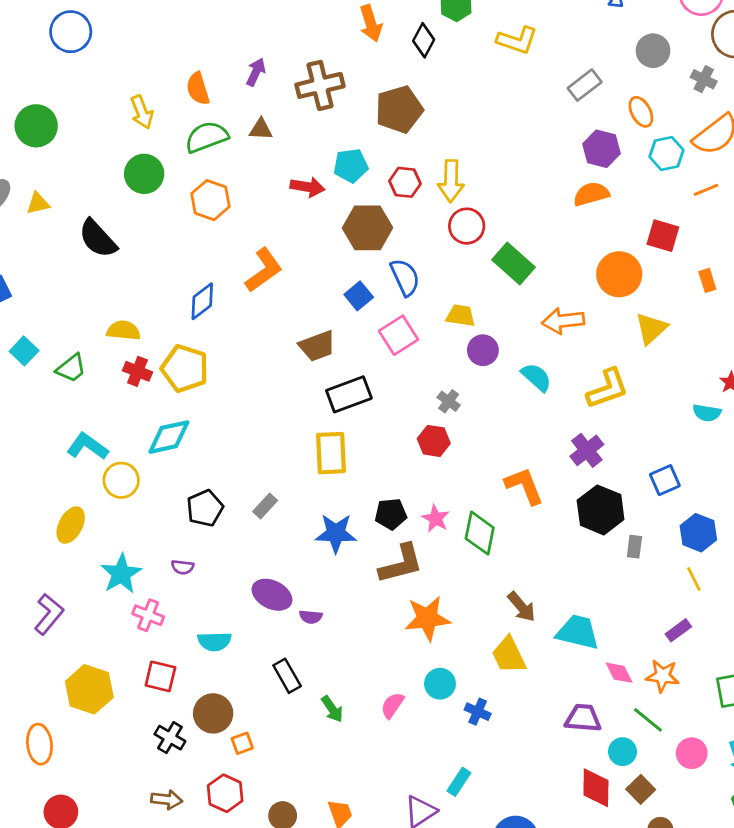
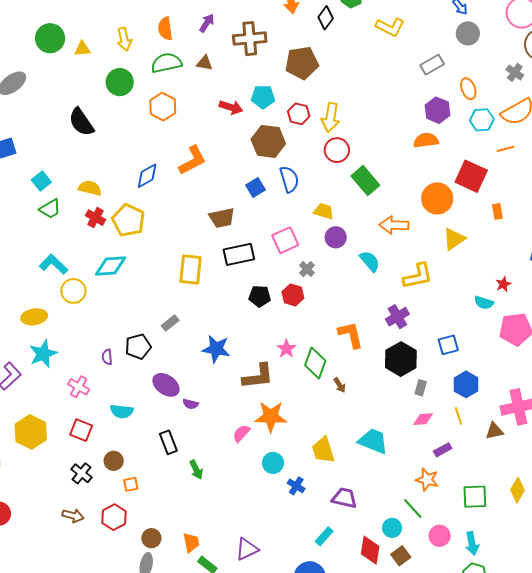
gray circle: (653, 51) -> (468, 33), moved
yellow triangle: (38, 203) -> (82, 49), moved
red square: (663, 236) -> (471, 176), size x1.4
pink square: (399, 335) -> (285, 240), moved
cyan square: (24, 351) -> (41, 181), moved
yellow rectangle: (331, 453) -> (191, 270), moved
black pentagon: (205, 508) -> (138, 346), moved
black pentagon: (391, 514) -> (260, 296), moved
yellow ellipse: (71, 525) -> (34, 317), turned 45
purple semicircle: (183, 567) -> (107, 357), turned 70
cyan star: (121, 574) -> (43, 354), moved
brown arrow: (522, 607) -> (340, 385), moved, size x0.7
pink diamond: (619, 673) -> (423, 419), moved, turned -75
pink semicircle: (392, 705) -> (241, 433), moved
brown circle: (213, 713) -> (114, 461), size x0.7
purple trapezoid: (583, 718) -> (344, 498), moved
cyan rectangle: (459, 782) -> (324, 536), moved

